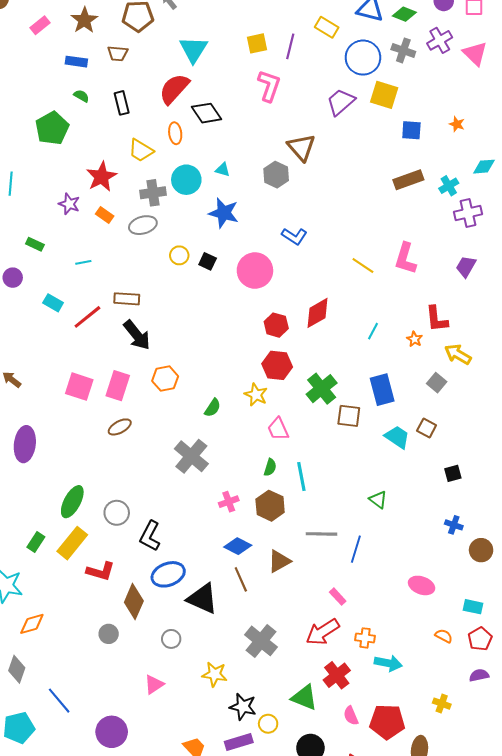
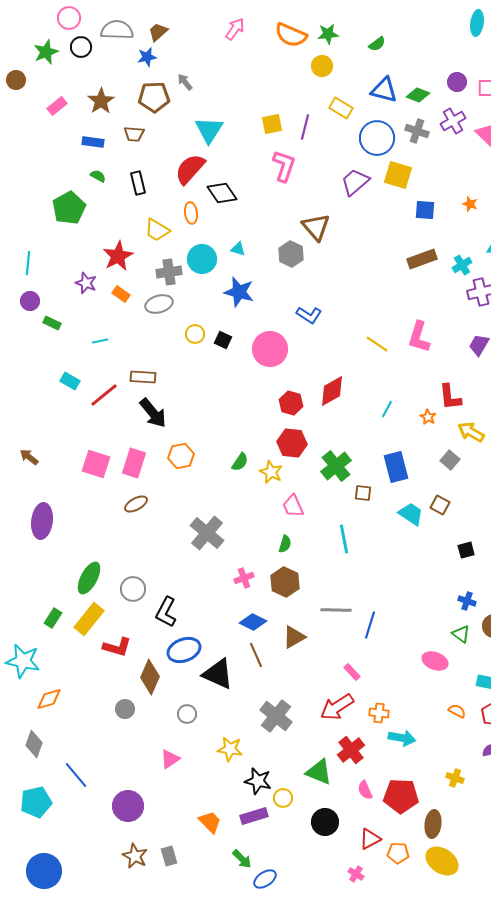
purple circle: (13, 278) -> (30, 301), moved
green semicircle: (213, 408) -> (240, 462), moved
brown square: (349, 416) -> (363, 493), size x0.7
cyan line: (301, 476) -> (344, 539), moved
green triangle: (378, 500) -> (461, 634), moved

